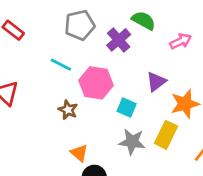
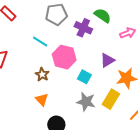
purple cross: (119, 40) -> (83, 28), turned -30
orange triangle: (79, 153) -> (42, 100), moved

